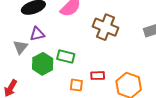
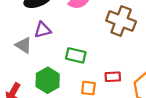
gray triangle: (20, 47) -> (24, 45), turned -35
green hexagon: (43, 64) -> (48, 80), moved

